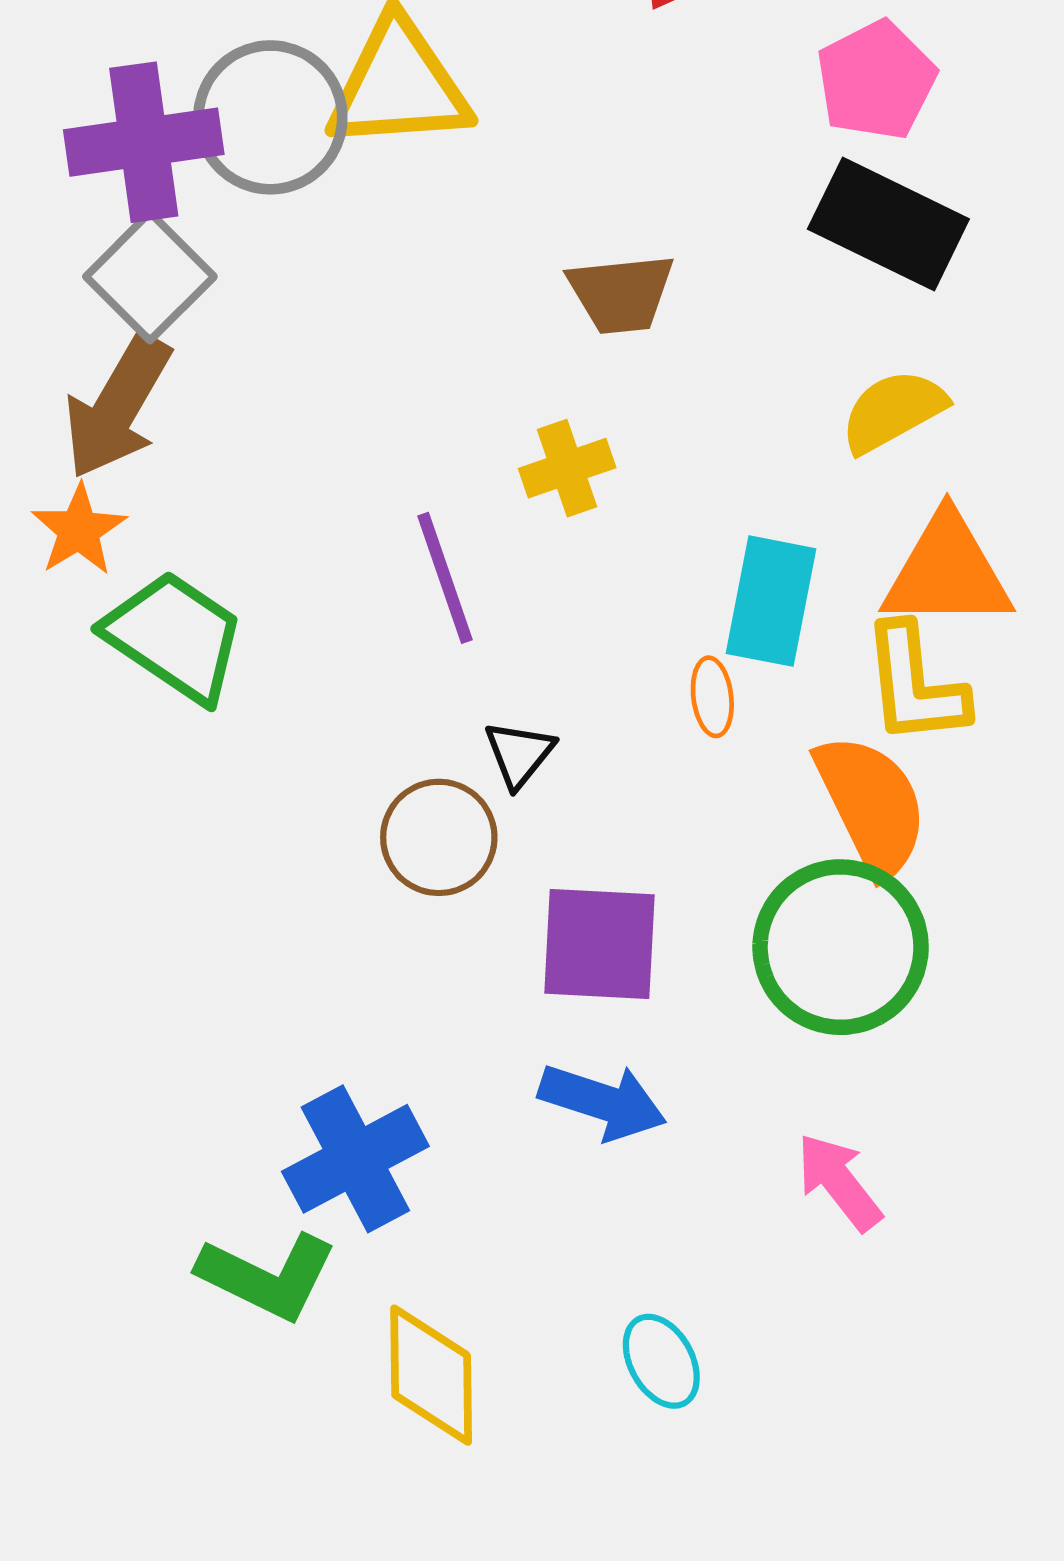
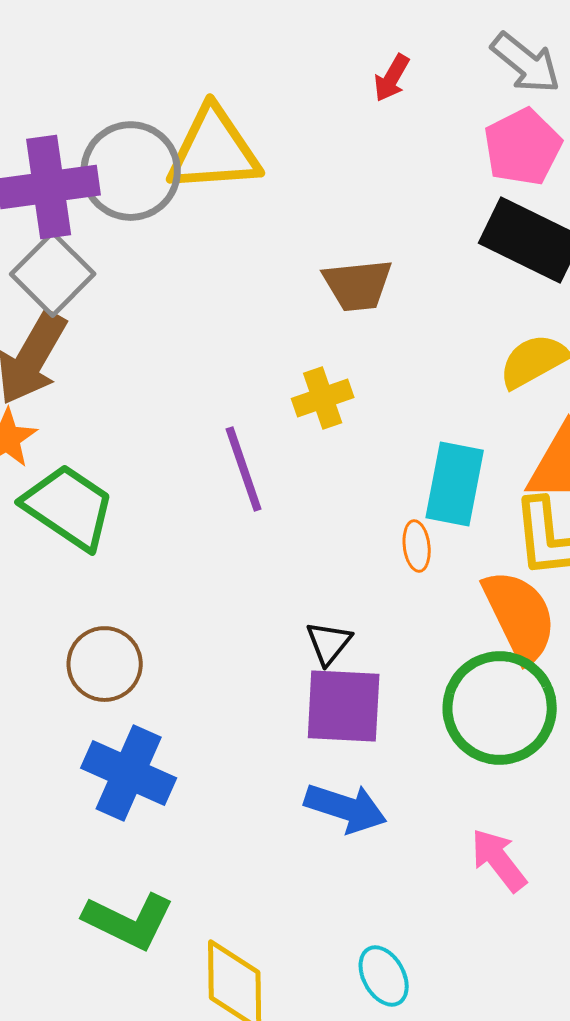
black triangle: (519, 754) -> (329, 643), moved
brown circle: (439, 837) -> (105, 664), moved
blue cross: (355, 1159) -> (129, 773), moved, turned -38

